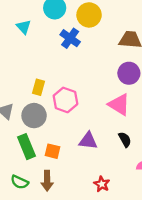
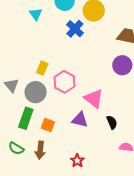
pink triangle: (119, 105) -> (94, 99), moved
green rectangle: (27, 147) -> (26, 118), turned 35
red star: (102, 184) -> (77, 161), moved

